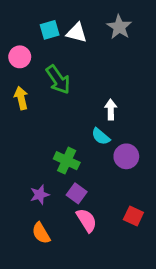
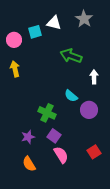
cyan square: (50, 30) -> (35, 32), moved
green arrow: (58, 80) -> (71, 56), moved, turned 145
white arrow: (111, 109) -> (94, 77), moved
red square: (133, 216) -> (94, 152), turned 32

